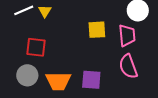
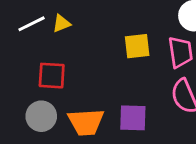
yellow triangle: (45, 11) -> (61, 24), turned 40

